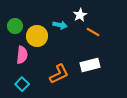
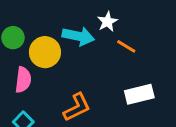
cyan arrow: (60, 25) -> (78, 36), size x1.5
white rectangle: (90, 65) -> (139, 94), moved

